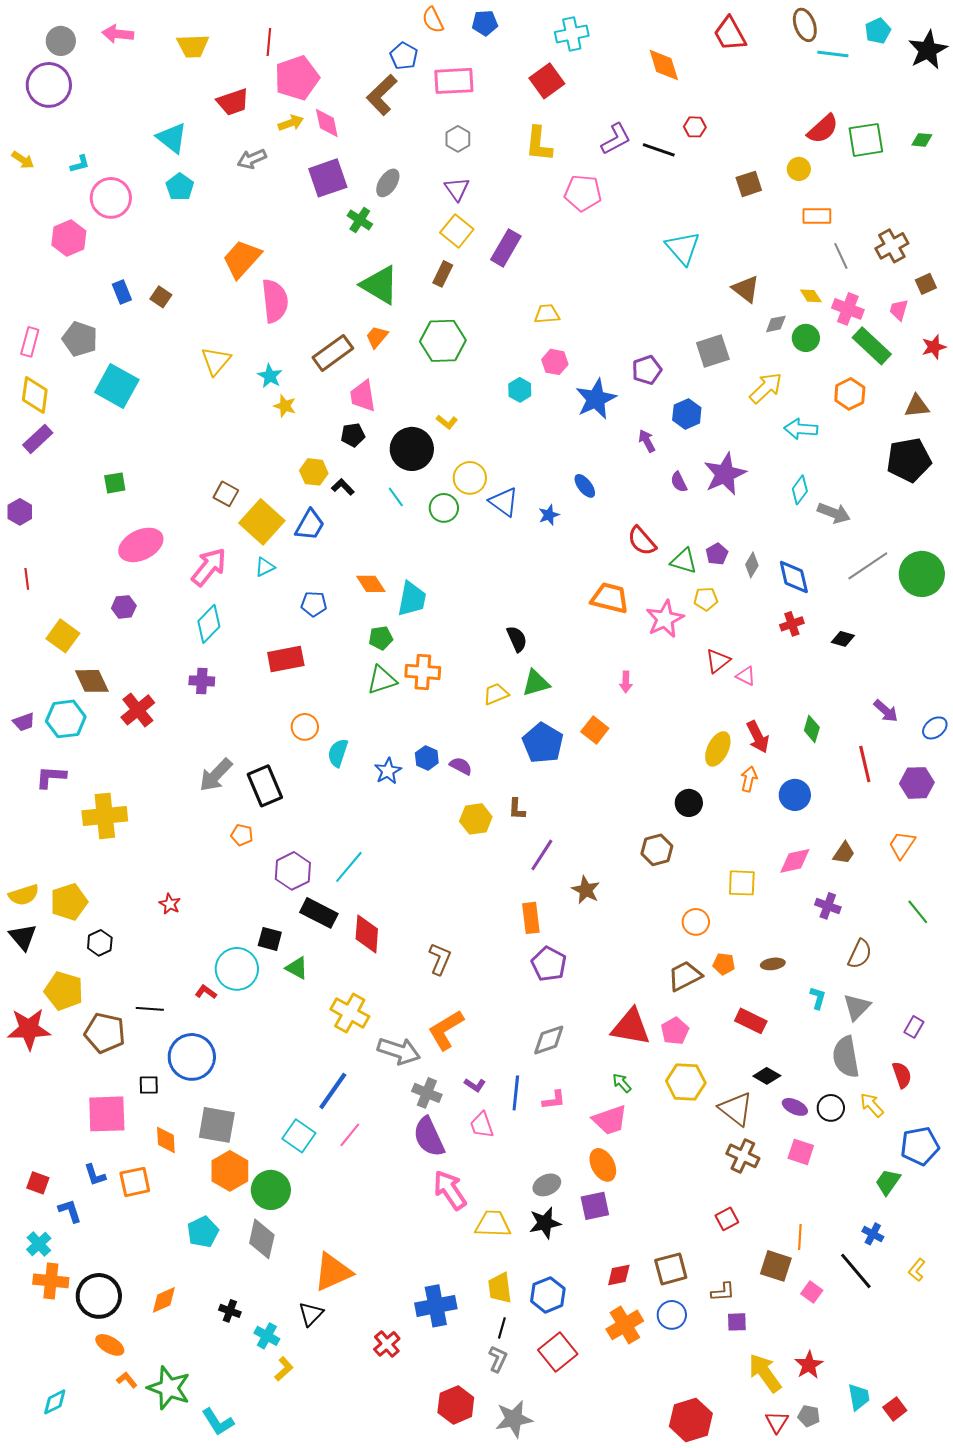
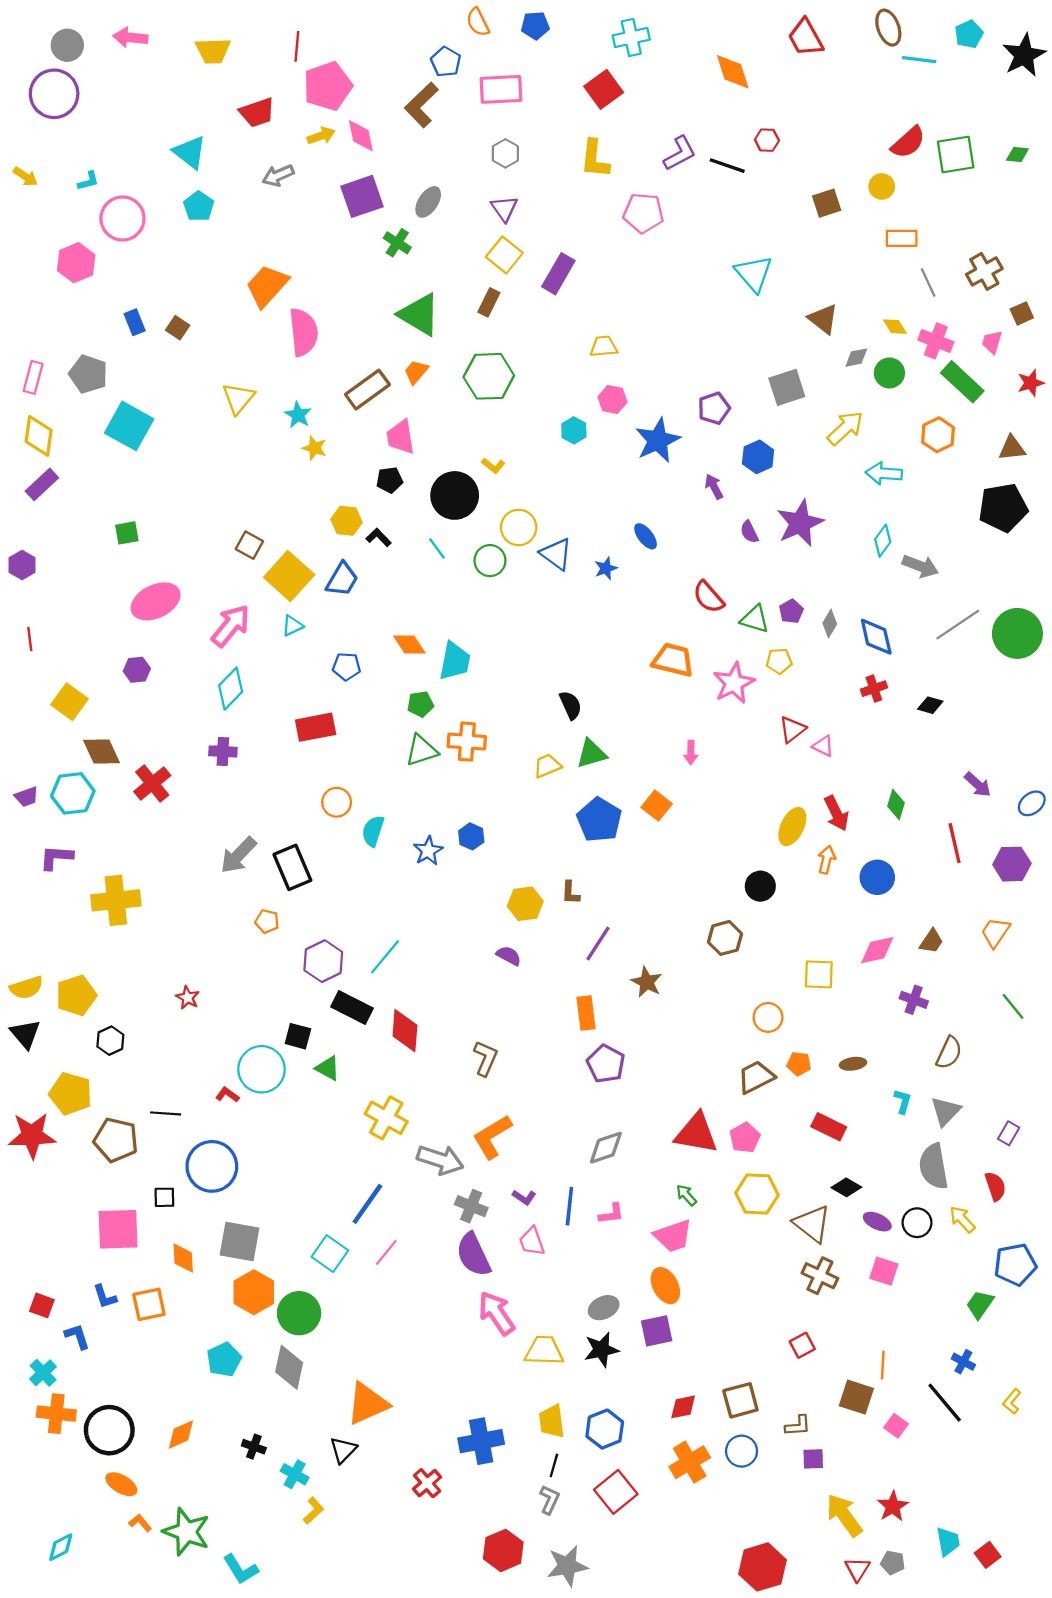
purple semicircle: (461, 766) -> (509, 956), moved

